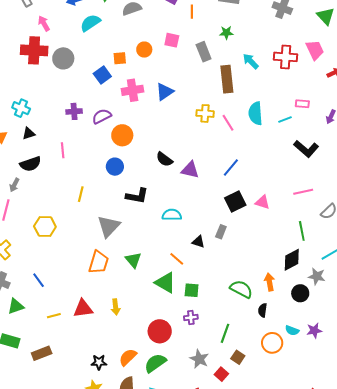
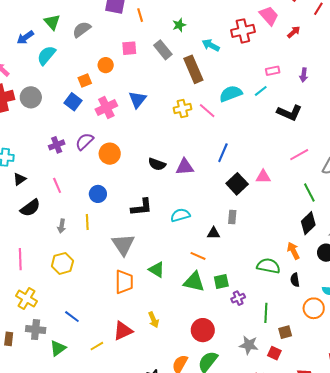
cyan semicircle: (256, 113) -> (231, 94), turned 90
blue circle: (115, 167) -> (98, 194), moved
gray arrow: (14, 185) -> (62, 226), moved
purple cross: (191, 317) -> (238, 298), moved
brown square: (238, 357) -> (285, 332), turned -32

